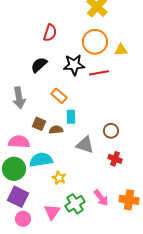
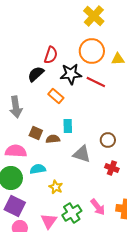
red semicircle: (50, 33) -> (51, 55), moved
red line: (99, 73) -> (96, 82), turned 36
orange rectangle: (59, 96) -> (56, 96), moved
cyan semicircle: (41, 160) -> (38, 169), size x0.7

